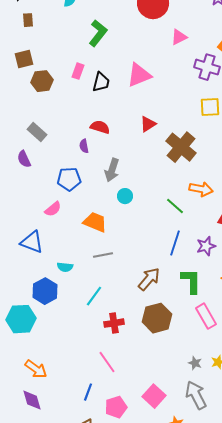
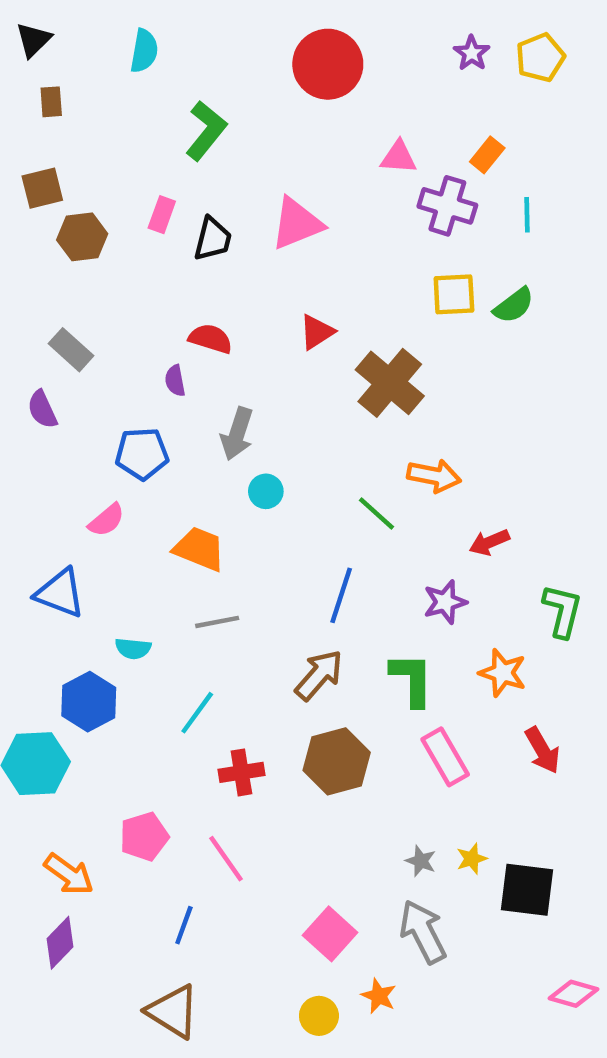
pink triangle: (179, 37) -> (399, 157), moved, turned 30
blue line: (175, 243) -> (341, 595), moved
purple diamond: (32, 400) -> (60, 943), turned 60
pink pentagon: (116, 407) -> (144, 837), moved

